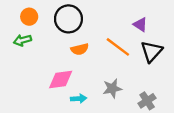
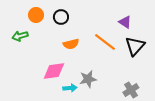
orange circle: (29, 17) -> (36, 15), moved
black circle: (68, 19) -> (61, 17), size x0.6
gray star: (112, 88) -> (88, 79), moved

